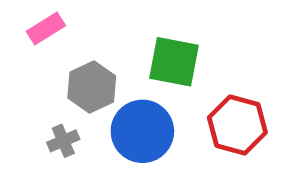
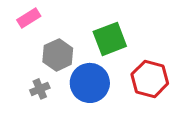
green square: (174, 62) -> (110, 39), turned -32

